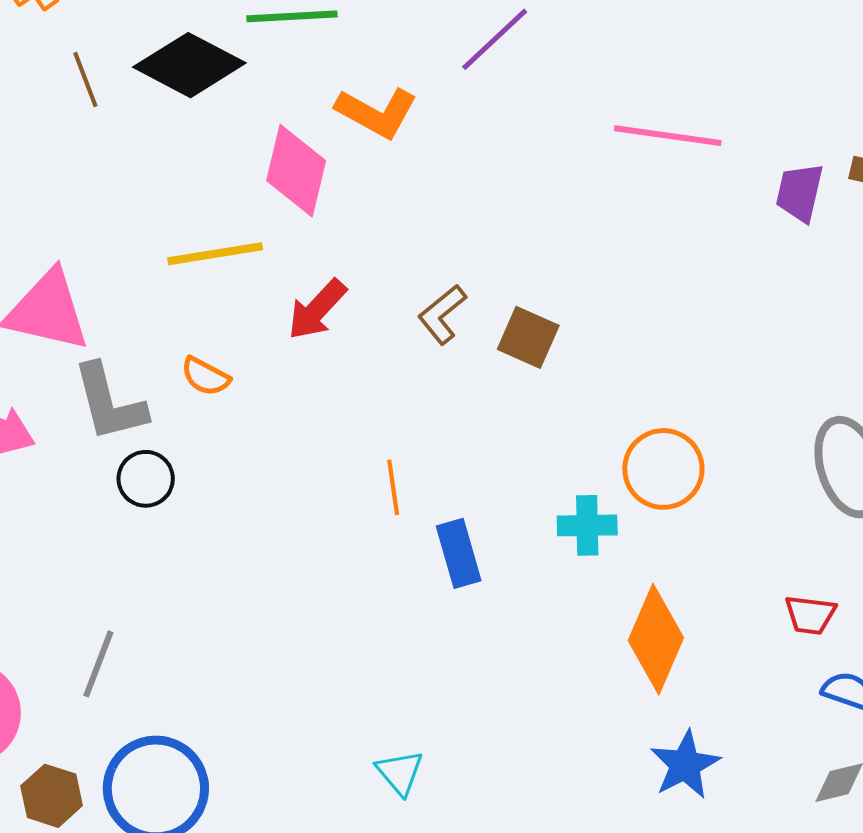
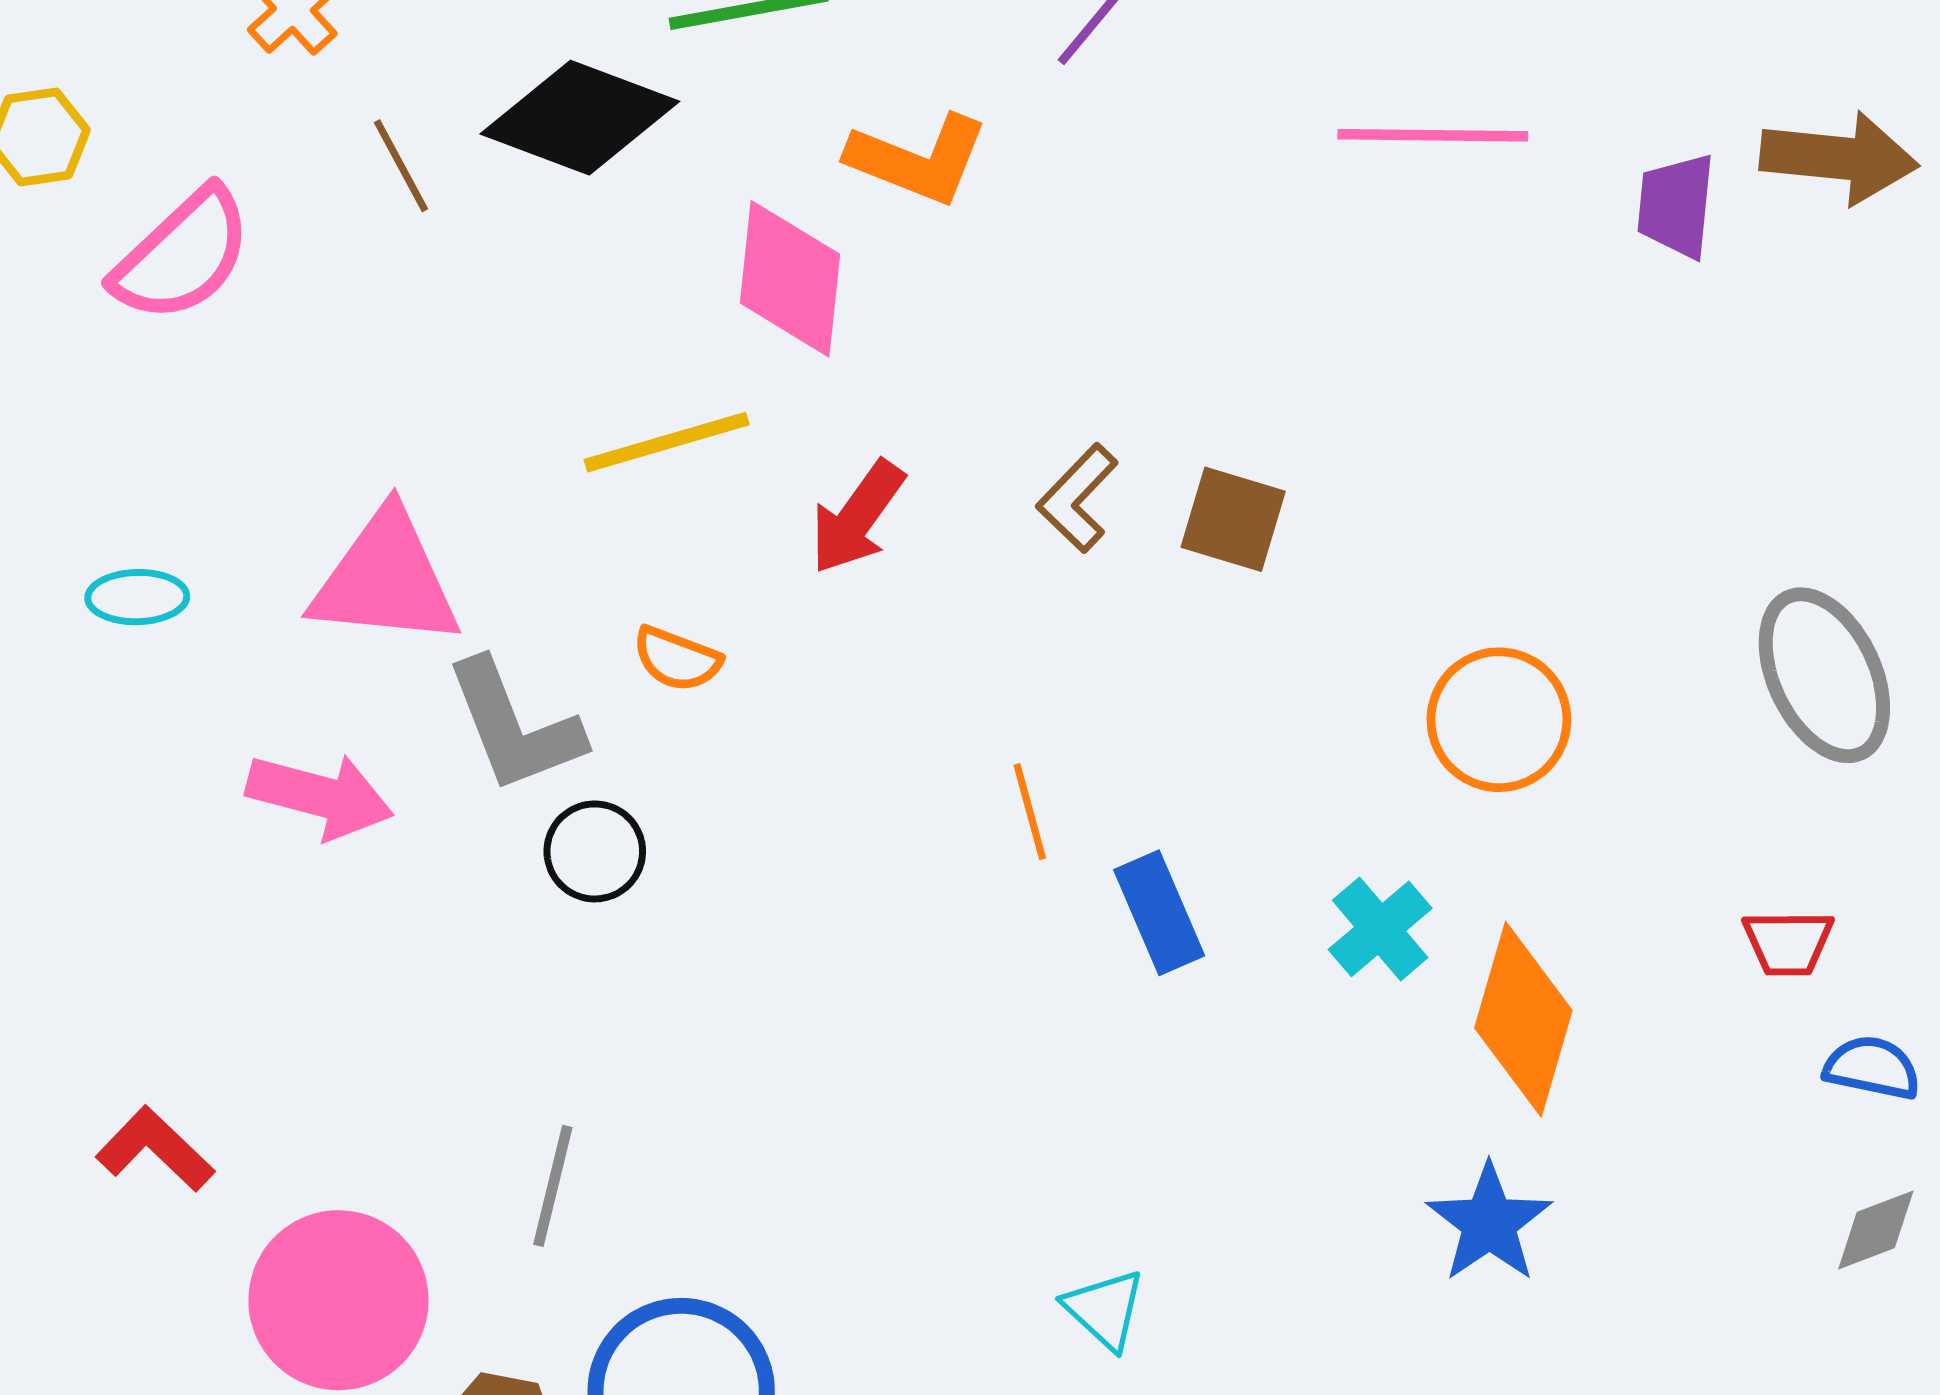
cyan cross: (587, 525) -> (1380, 929), moved, turned -32
blue star: (685, 765) -> (1489, 1223), moved

